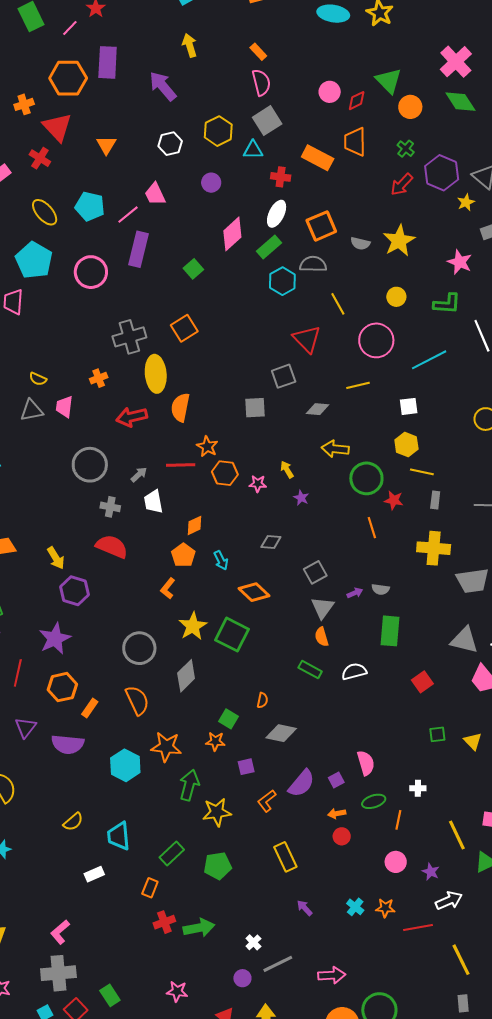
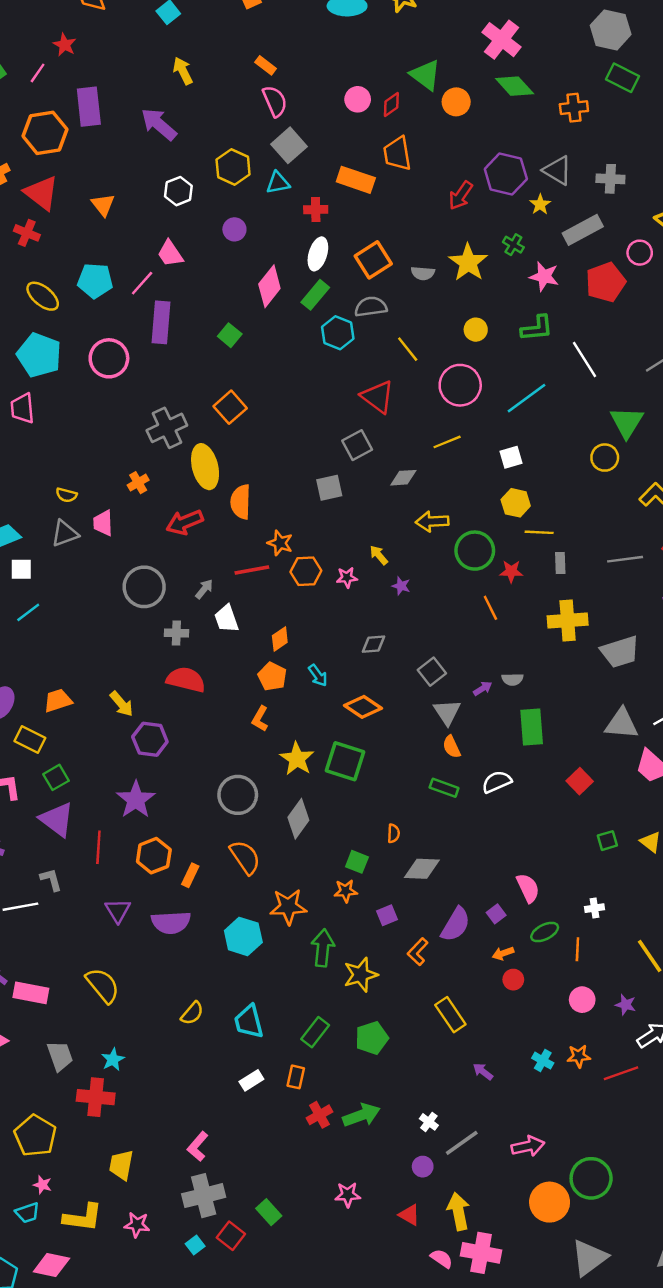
green cross: (406, 149) -> (513, 245), moved
white rectangle: (94, 874) -> (251, 1080), moved

